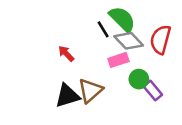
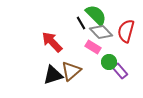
red arrow: (66, 54) -> (52, 42), size x1.6
pink rectangle: (118, 60) -> (93, 47), turned 49

